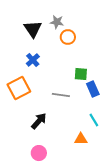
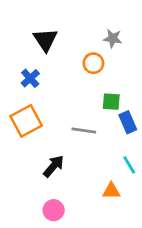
gray star: (57, 22) -> (113, 38), moved
orange circle: (68, 37) -> (93, 63), moved
blue cross: (33, 60) -> (30, 78), moved

